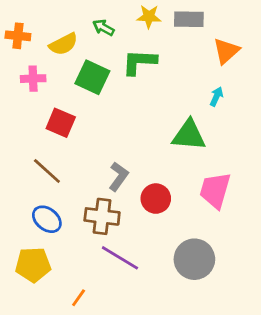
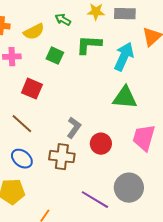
green square: (92, 77) -> (55, 56), size x0.7
cyan arrow: (216, 97) -> (124, 57), moved, size x2.0
purple line: (120, 258) -> (95, 200), moved

